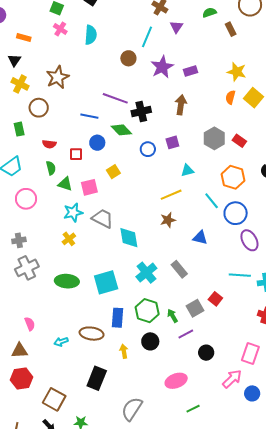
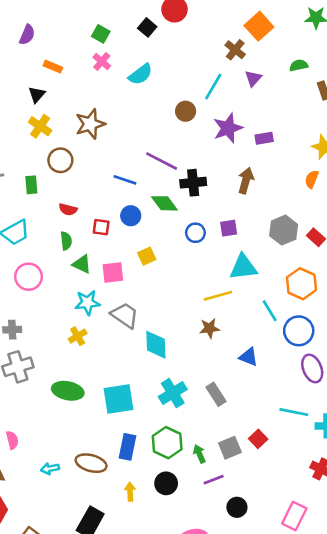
cyan semicircle: (91, 35) -> (140, 74), turned 42
cyan triangle: (187, 170) -> (243, 267), size x1.6

